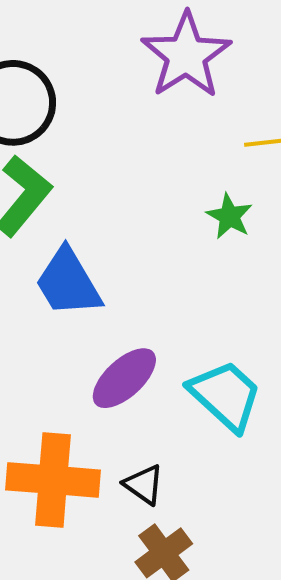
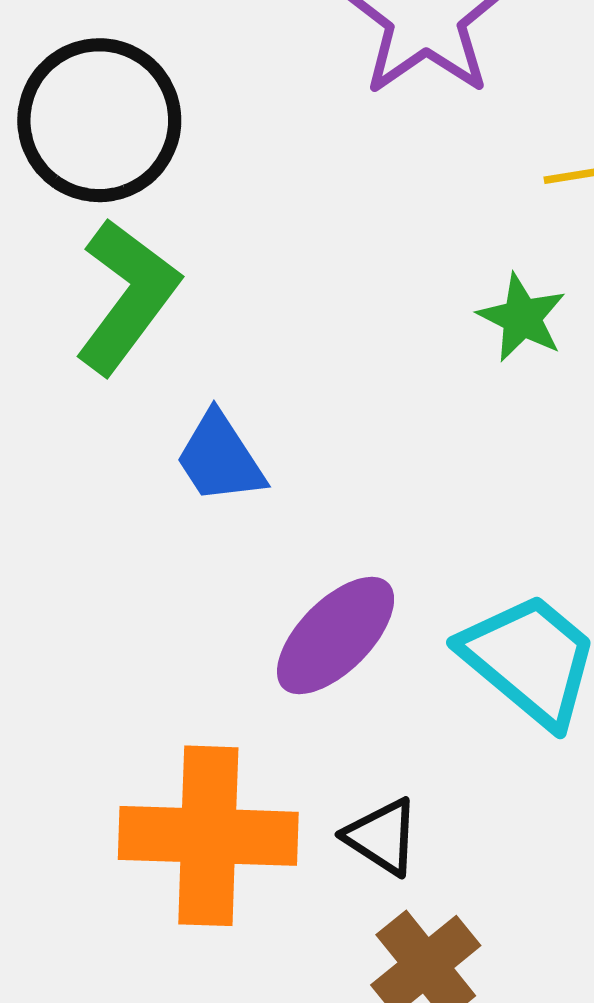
blue trapezoid: (68, 283) -> (220, 458), size x0.7

